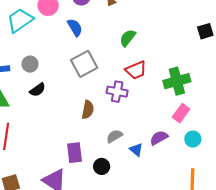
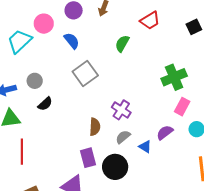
red trapezoid: (136, 70) -> (150, 20), moved
purple cross: (117, 92) -> (121, 110), moved, turned 30
brown semicircle: (88, 110) -> (95, 127), moved
black circle: (102, 166) -> (115, 167), size x1.6

